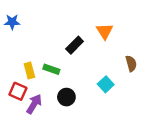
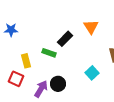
blue star: (12, 22) -> (11, 30), moved
green rectangle: (51, 69) -> (49, 53), moved
purple arrow: (34, 104) -> (41, 89), moved

